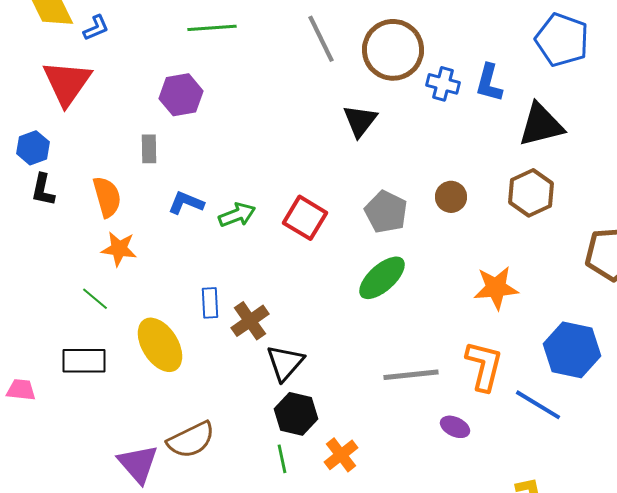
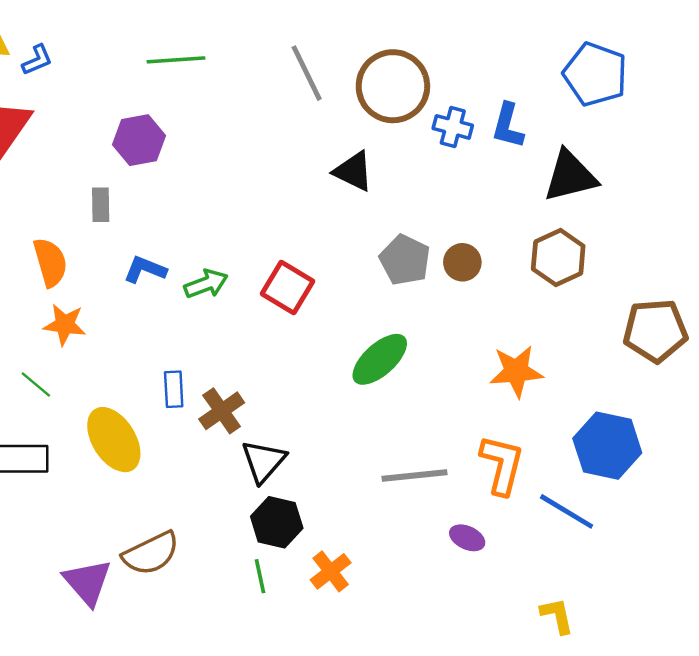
black triangle: (360, 121) -> (353, 171), turned -42
gray pentagon: (386, 212) -> (405, 260), moved

